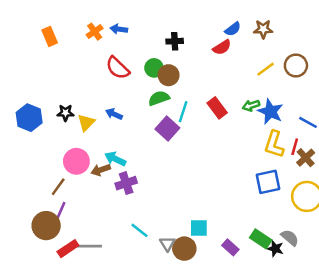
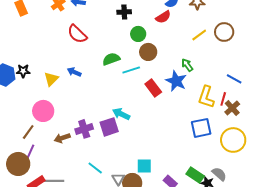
green circle: (154, 68) -> (138, 34), moved
brown circle: (169, 75) -> (148, 52), moved
green arrow: (251, 106) -> (187, 65), turned 72
red rectangle: (217, 108) -> (153, 88), moved
cyan line: (183, 112) -> (131, 70), turned 54
blue star: (270, 112) -> (176, 81), moved
black star: (65, 113) -> (23, 71), moved
purple square: (167, 129) -> (109, 127), moved, turned 30
cyan arrow: (115, 159) -> (121, 114), moved
brown arrow: (101, 170) -> (62, 138), moved

